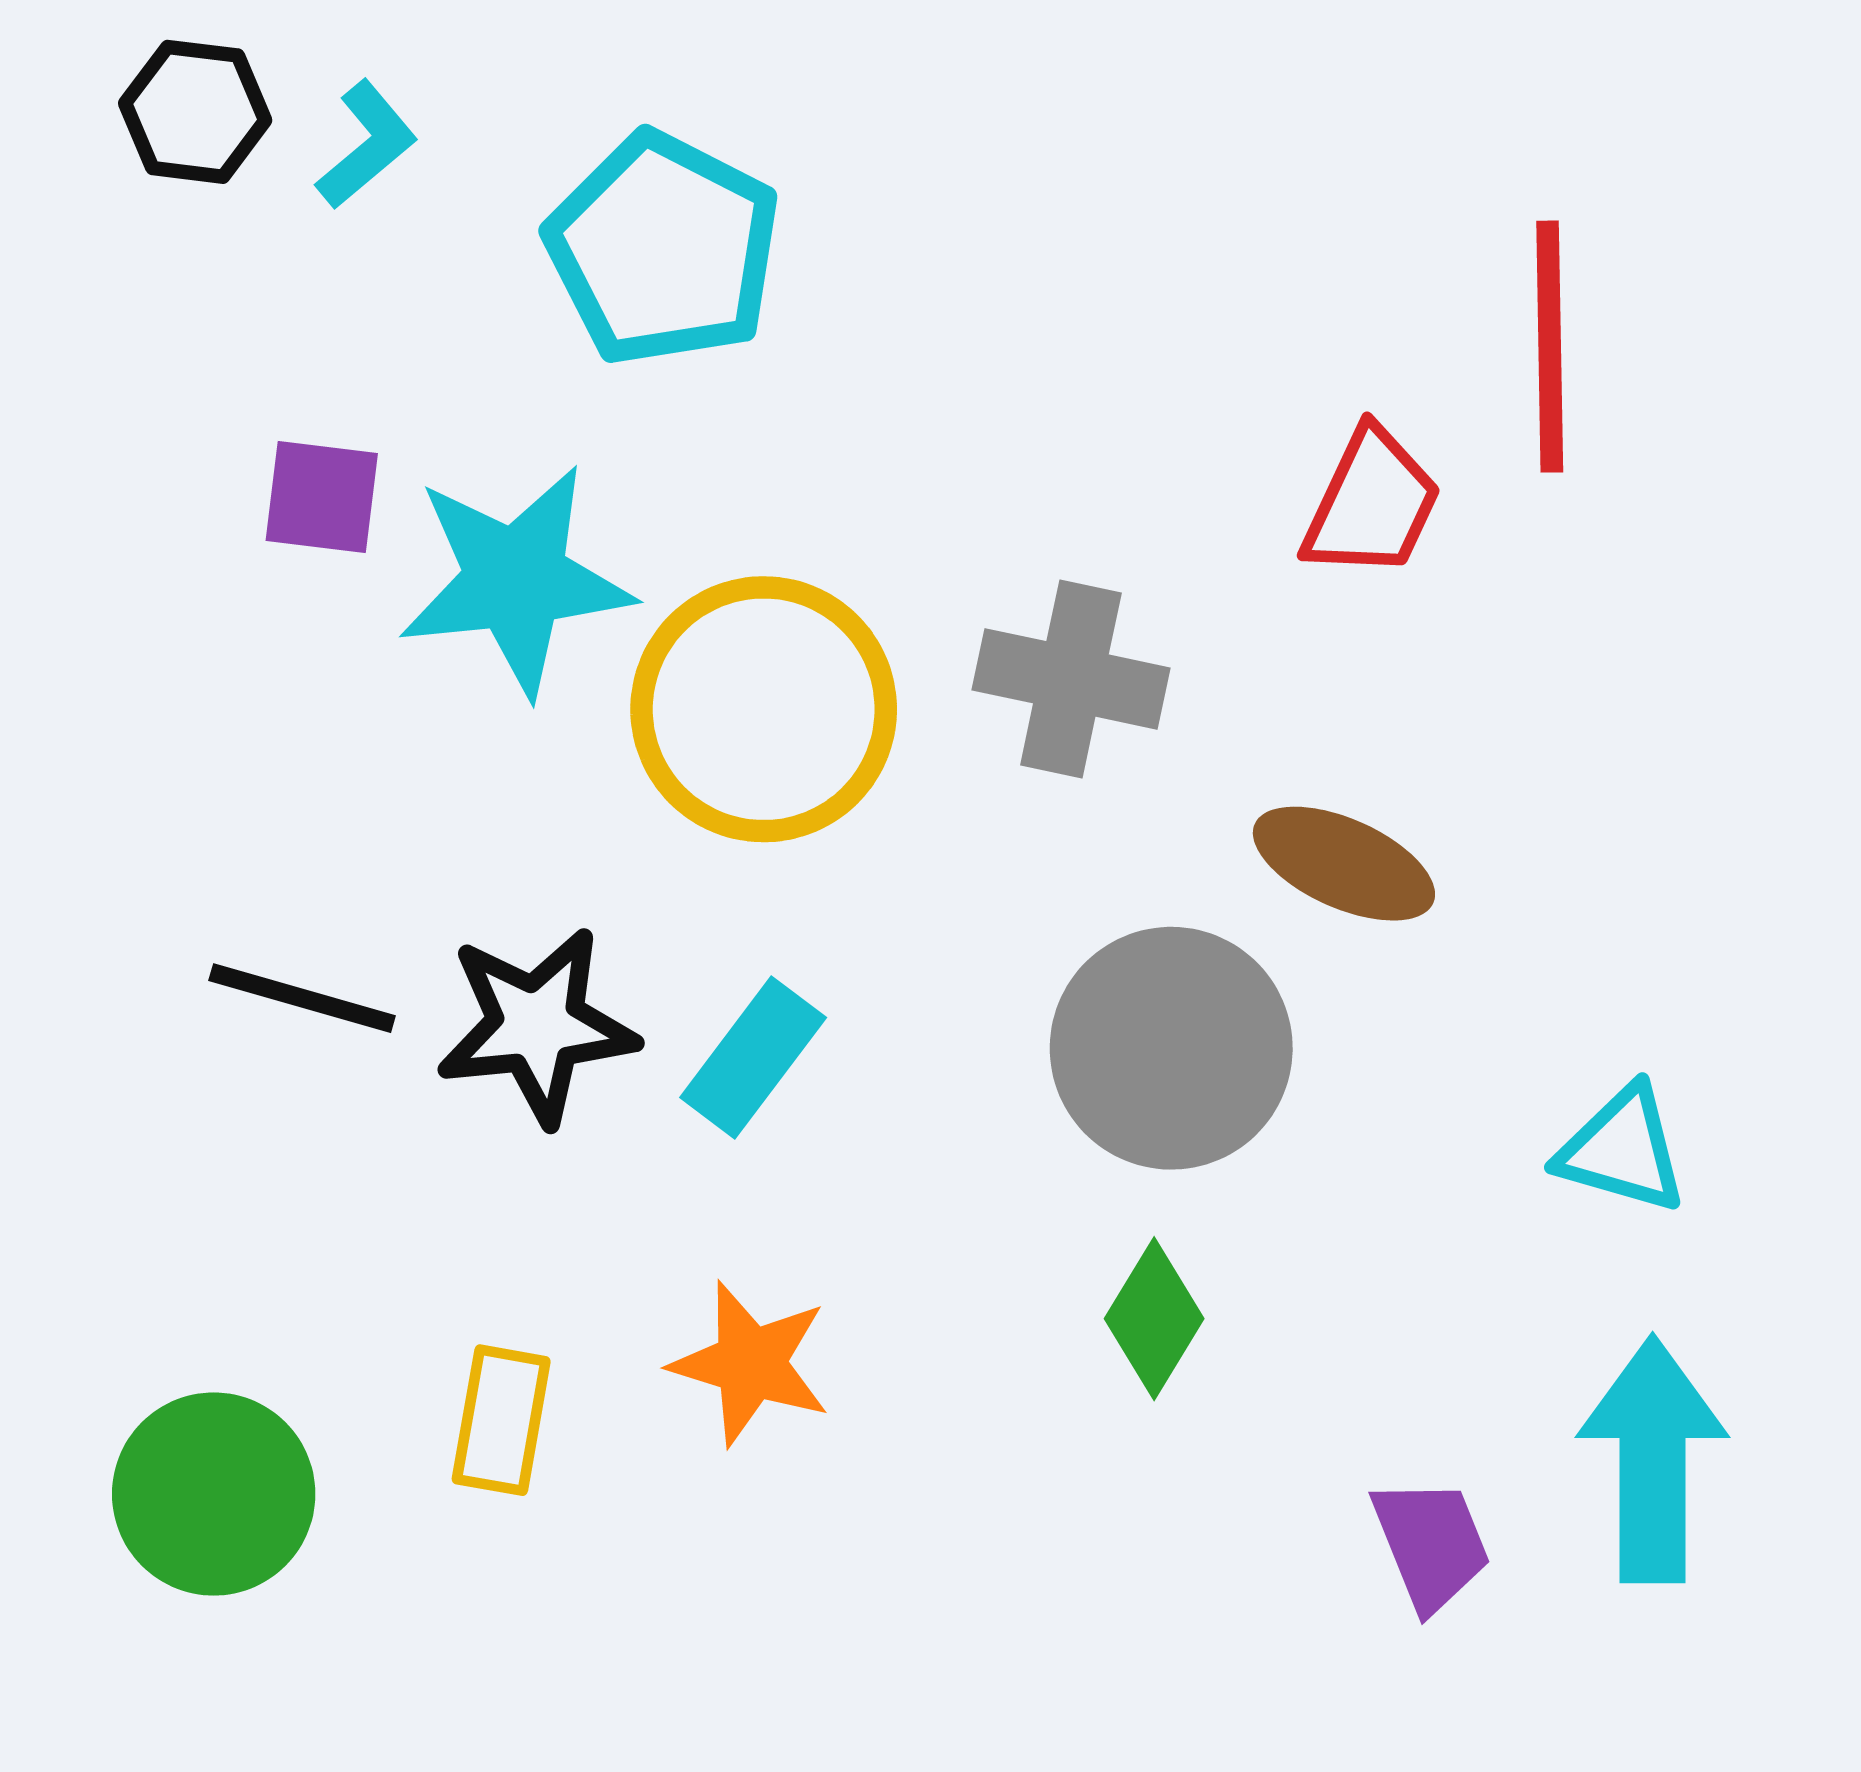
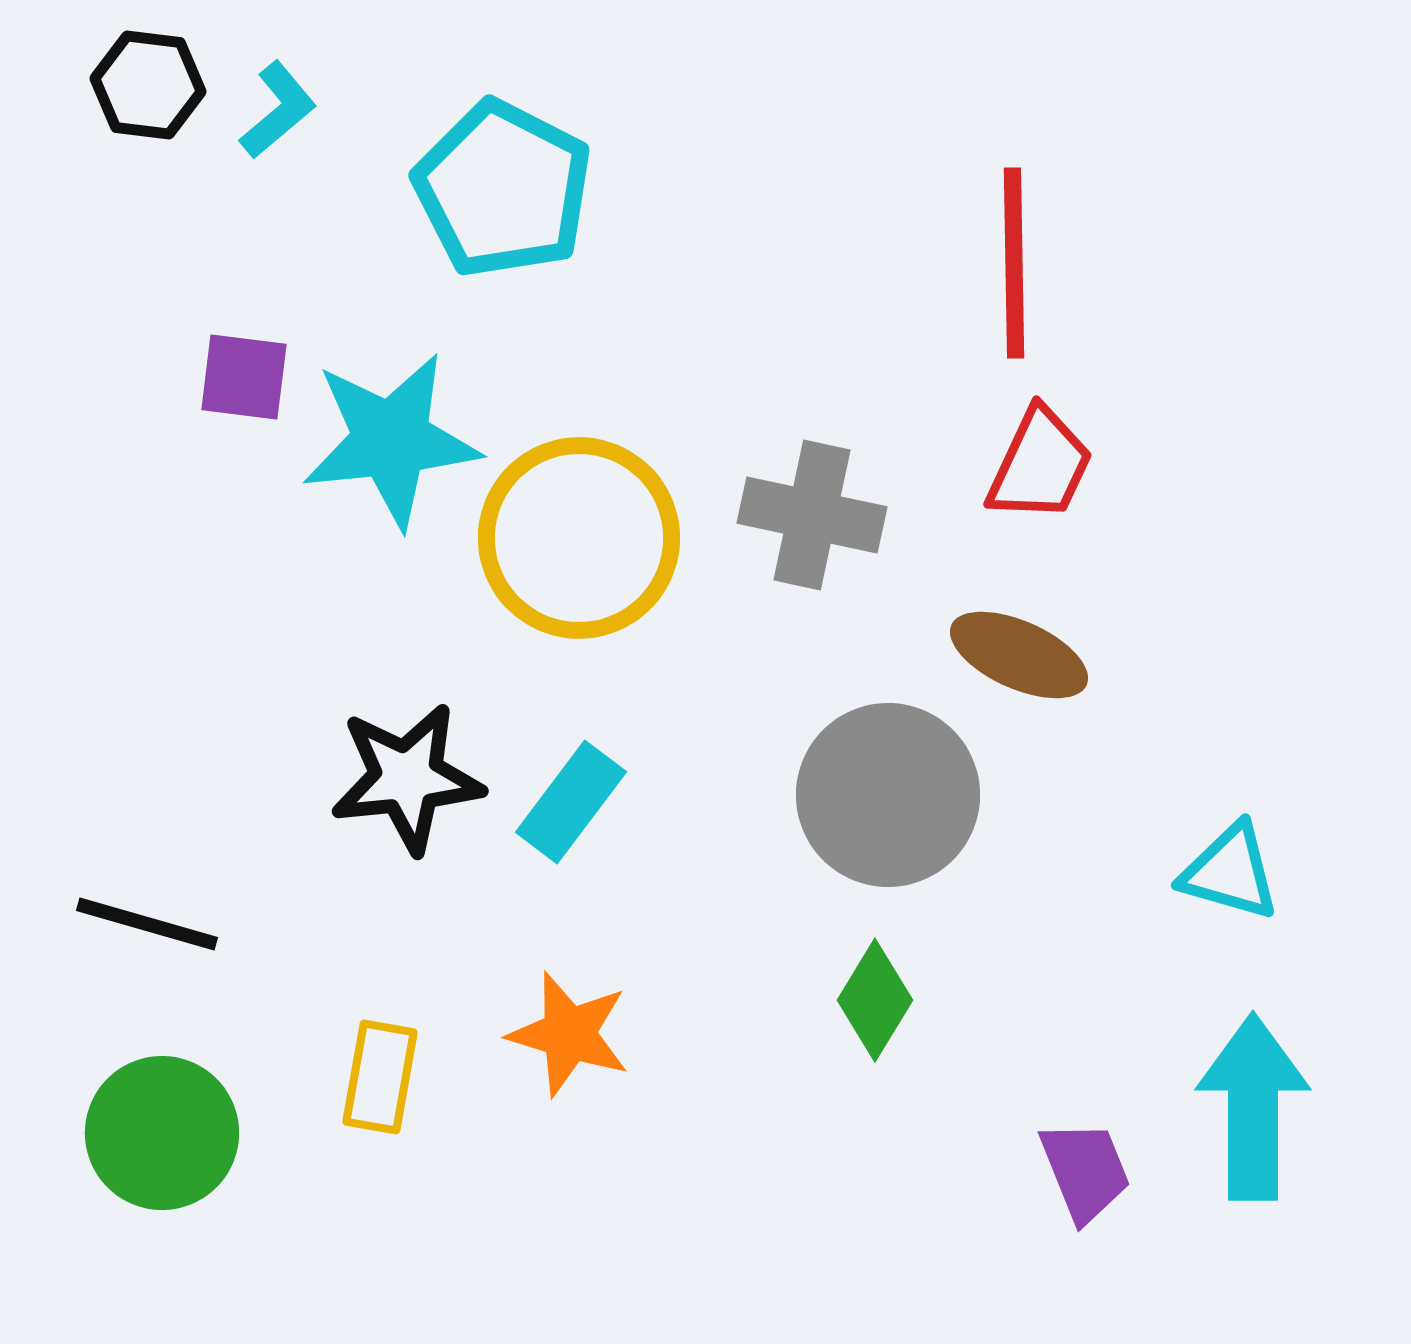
red line: (1550, 347) -> (1014, 263), moved
red trapezoid: (1372, 504) -> (1040, 465), moved
black line: (302, 998) -> (147, 924), moved

